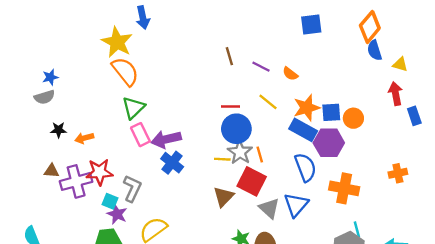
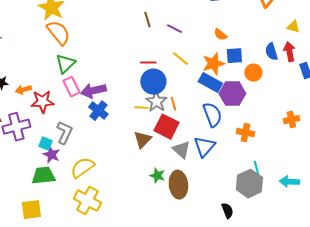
blue semicircle: (374, 50) -> (271, 52), moved
orange semicircle: (290, 74) -> (220, 35), moved
blue square: (331, 112) -> (234, 56), moved
red star: (99, 172) -> (42, 102), moved
orange cross: (344, 188) -> (245, 133), size x0.7

